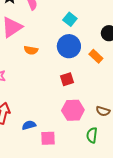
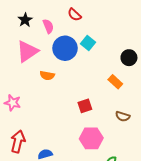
blue circle: (69, 46) -> (65, 48), moved
brown semicircle: (103, 111) -> (123, 116), moved

